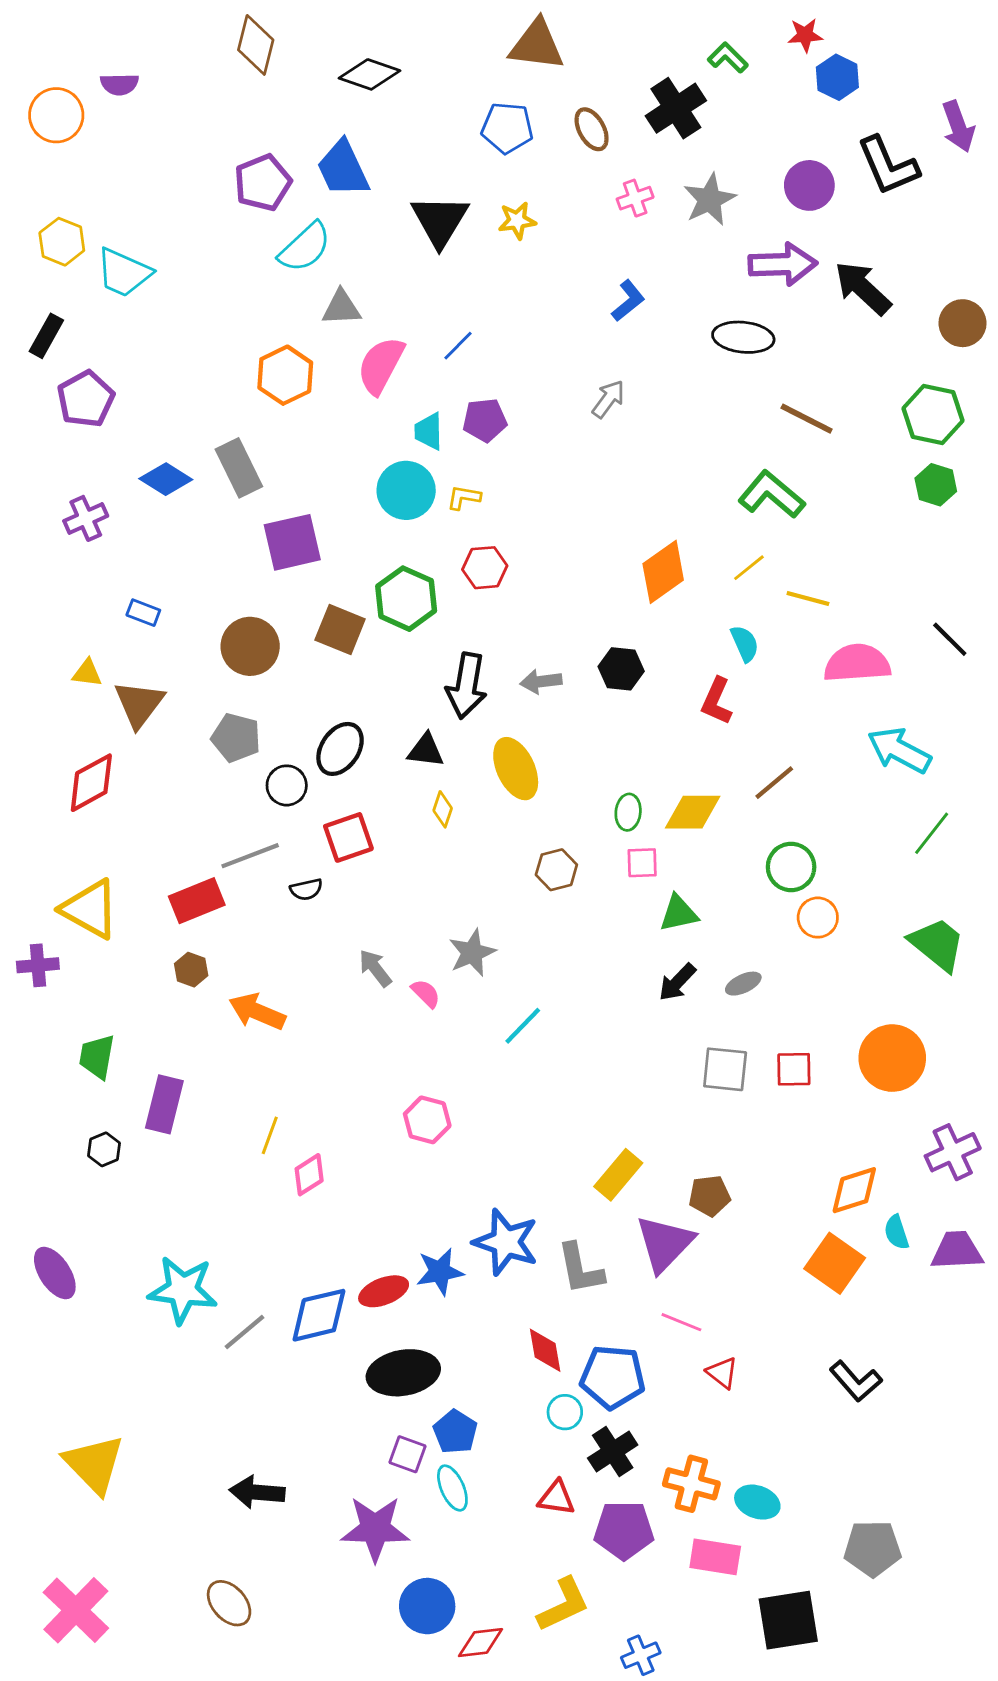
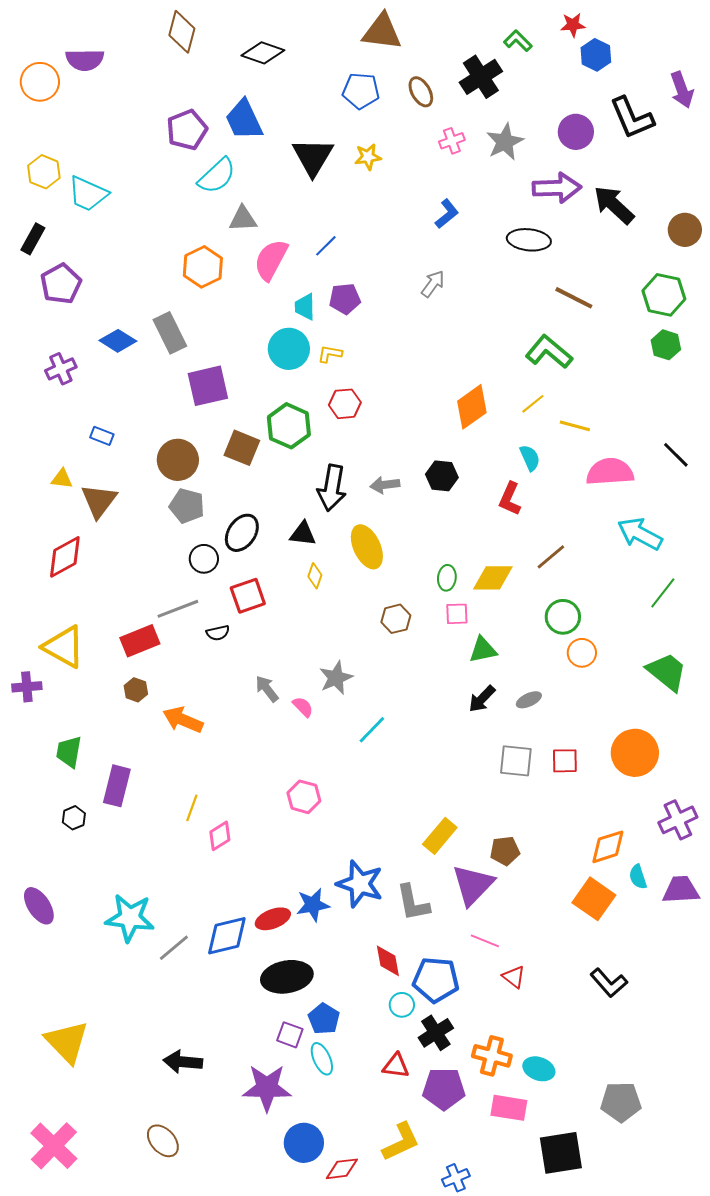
purple semicircle: (119, 84) -> (85, 60), size x1.4
gray pentagon: (236, 738) -> (187, 506), moved

